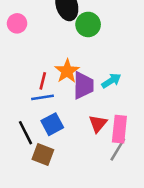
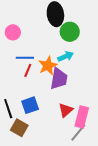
pink circle: (17, 23) -> (13, 32), moved
cyan arrow: (111, 81) -> (66, 56), moved
blue line: (43, 97) -> (25, 58), moved

